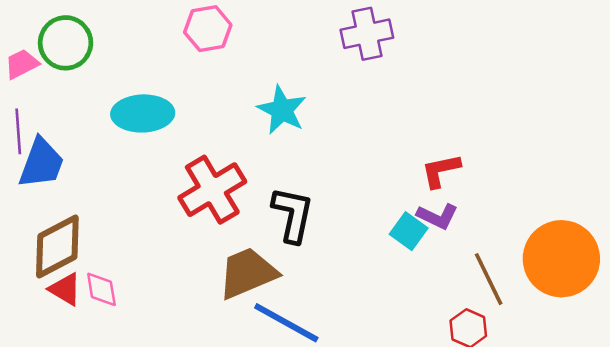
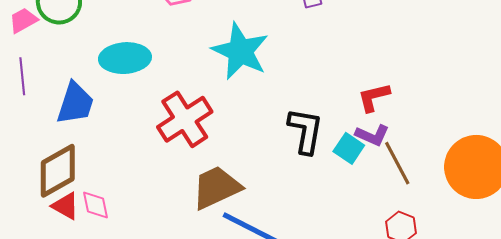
cyan star: (282, 110) -> (240, 51), size x1.4
blue trapezoid: (41, 163) -> (75, 103), moved
black L-shape: (293, 215) -> (305, 131), moved
brown line: (489, 279) -> (397, 163), moved

